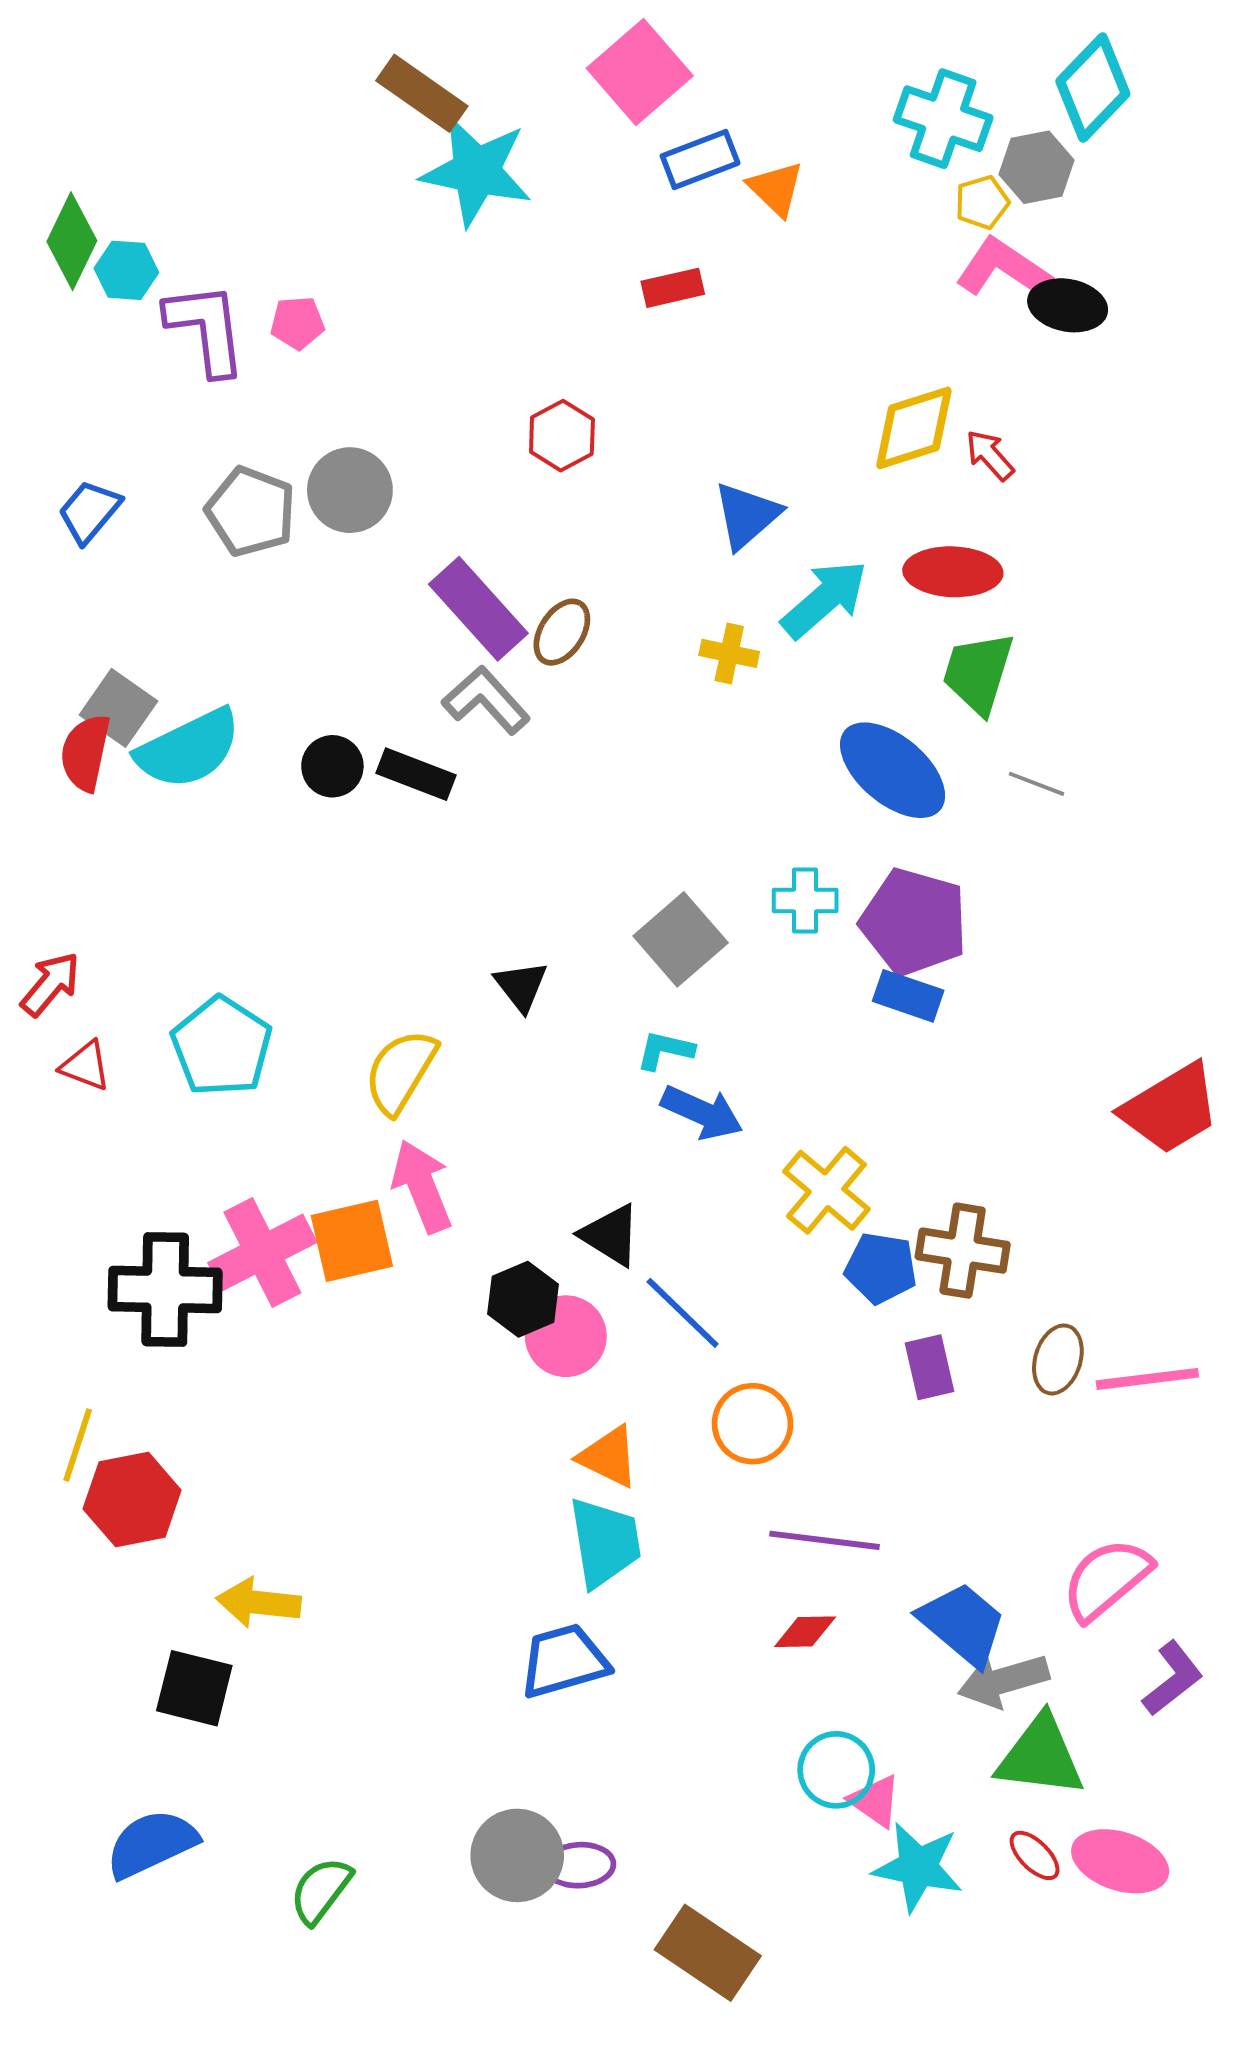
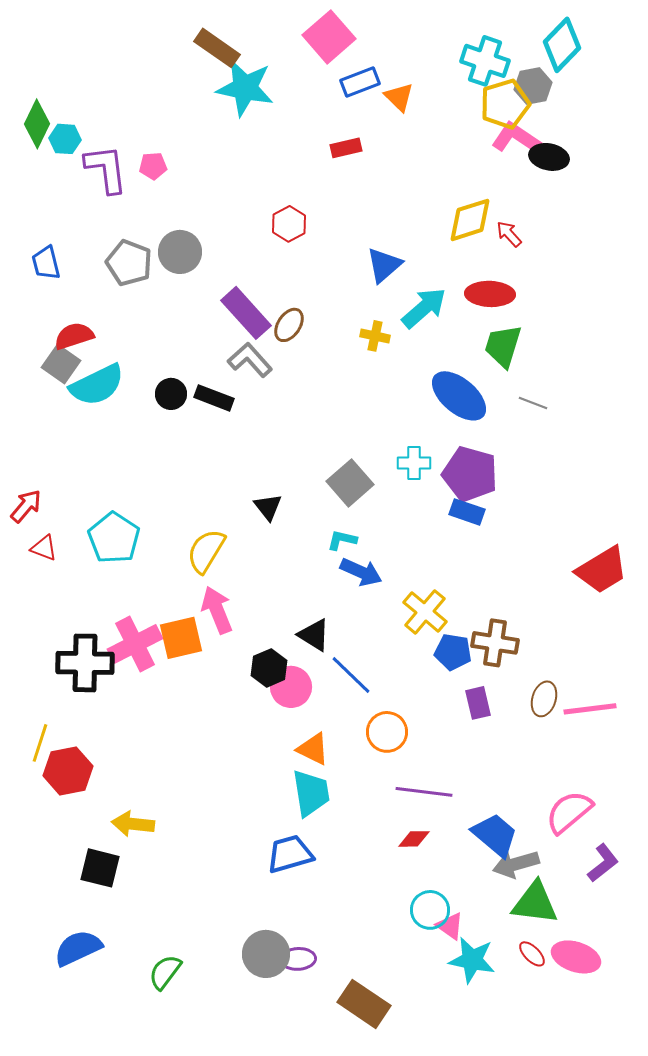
yellow pentagon: (982, 202) -> (505, 104), size x1.8
blue trapezoid: (89, 512) -> (46, 263), turned -54
red semicircle: (85, 753) -> (74, 336), moved, turned 60

